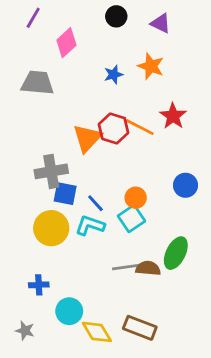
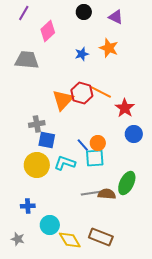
red star: (173, 116) -> (125, 108), moved
gray cross: (51, 171) -> (37, 124), size x0.7
blue line: (96, 203) -> (83, 145), moved
cyan square: (131, 218) -> (95, 158), turned 30

